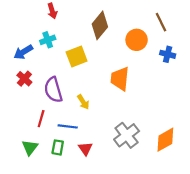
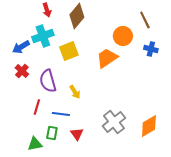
brown diamond: (100, 25) -> (77, 16), moved
cyan cross: (48, 40) -> (43, 36), size x1.5
orange trapezoid: (120, 79) -> (107, 58), moved, turned 50
green triangle: (30, 147) -> (35, 144), moved, turned 42

